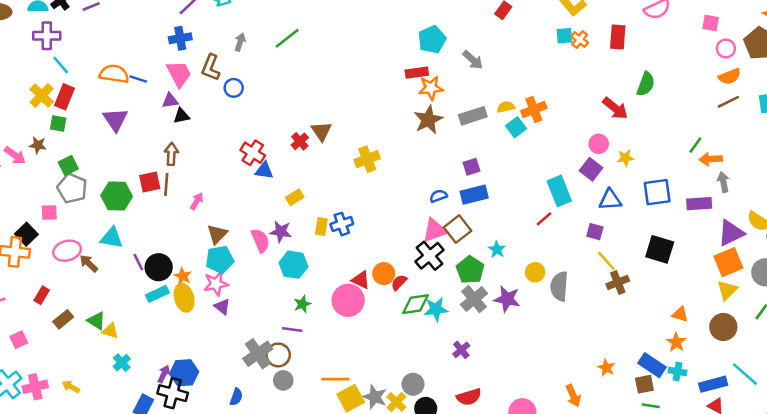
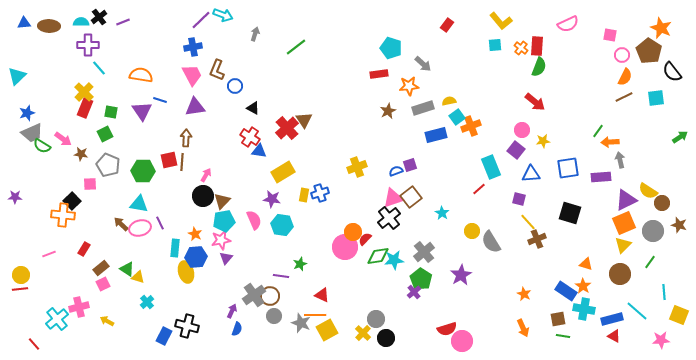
green line: (287, 38) -> (296, 47), moved
cyan pentagon: (432, 40) -> (391, 48), turned -30
orange cross: (580, 40) -> (521, 48), moved
gray arrow: (240, 42) -> (255, 34), moved
orange semicircle: (730, 76) -> (625, 77), turned -42
blue line: (138, 79) -> (160, 100), moved
green semicircle: (646, 84) -> (539, 67), moved
orange star: (431, 88) -> (409, 86), moved
red rectangle: (65, 97) -> (85, 108), moved
purple triangle: (170, 101) -> (195, 107), moved, size x1.5
orange cross: (534, 110) -> (471, 126), moved
black triangle: (182, 116) -> (253, 108), moved, turned 40
brown star: (428, 120) -> (388, 111), size x0.7
green square: (58, 123) -> (111, 112), moved
red cross: (300, 141) -> (287, 128), size x1.6
brown star: (38, 145) -> (81, 154), moved
yellow cross: (367, 159) -> (357, 167), moved
green square: (68, 165) -> (105, 134), moved
purple square: (471, 167) -> (410, 165), moved
blue rectangle: (474, 195) -> (436, 135), moved
yellow rectangle: (295, 197) -> (283, 172), size x1.6
pink semicircle: (260, 240) -> (254, 220), moved
pink ellipse: (67, 251) -> (140, 228), moved
black circle: (159, 267) -> (203, 196), moved
green pentagon: (470, 270) -> (421, 279), moved
red triangle: (361, 280) -> (322, 295), moved
gray semicircle: (559, 286) -> (491, 242), turned -35
cyan rectangle: (157, 294) -> (175, 248), turned -60
yellow ellipse: (184, 298) -> (186, 272), moved
purple star: (507, 299) -> (461, 275), moved, turned 30
pink circle: (348, 300) -> (345, 247), moved
green star: (302, 304) -> (300, 264), moved
purple triangle: (222, 307) -> (226, 258), turned 32
pink square: (19, 340) -> (103, 284), moved
blue rectangle: (652, 365) -> (566, 291), moved
orange star: (606, 368) -> (524, 294), moved
cyan cross: (678, 371) -> (584, 309), size x1.5
blue hexagon: (184, 373) -> (196, 257), moved
purple arrow: (164, 374) -> (232, 311), moved
pink cross: (35, 387) -> (79, 307), moved
orange arrow: (573, 396) -> (523, 328), moved
gray star: (375, 397) -> (301, 323), moved
red semicircle: (469, 397) -> (447, 329), moved

